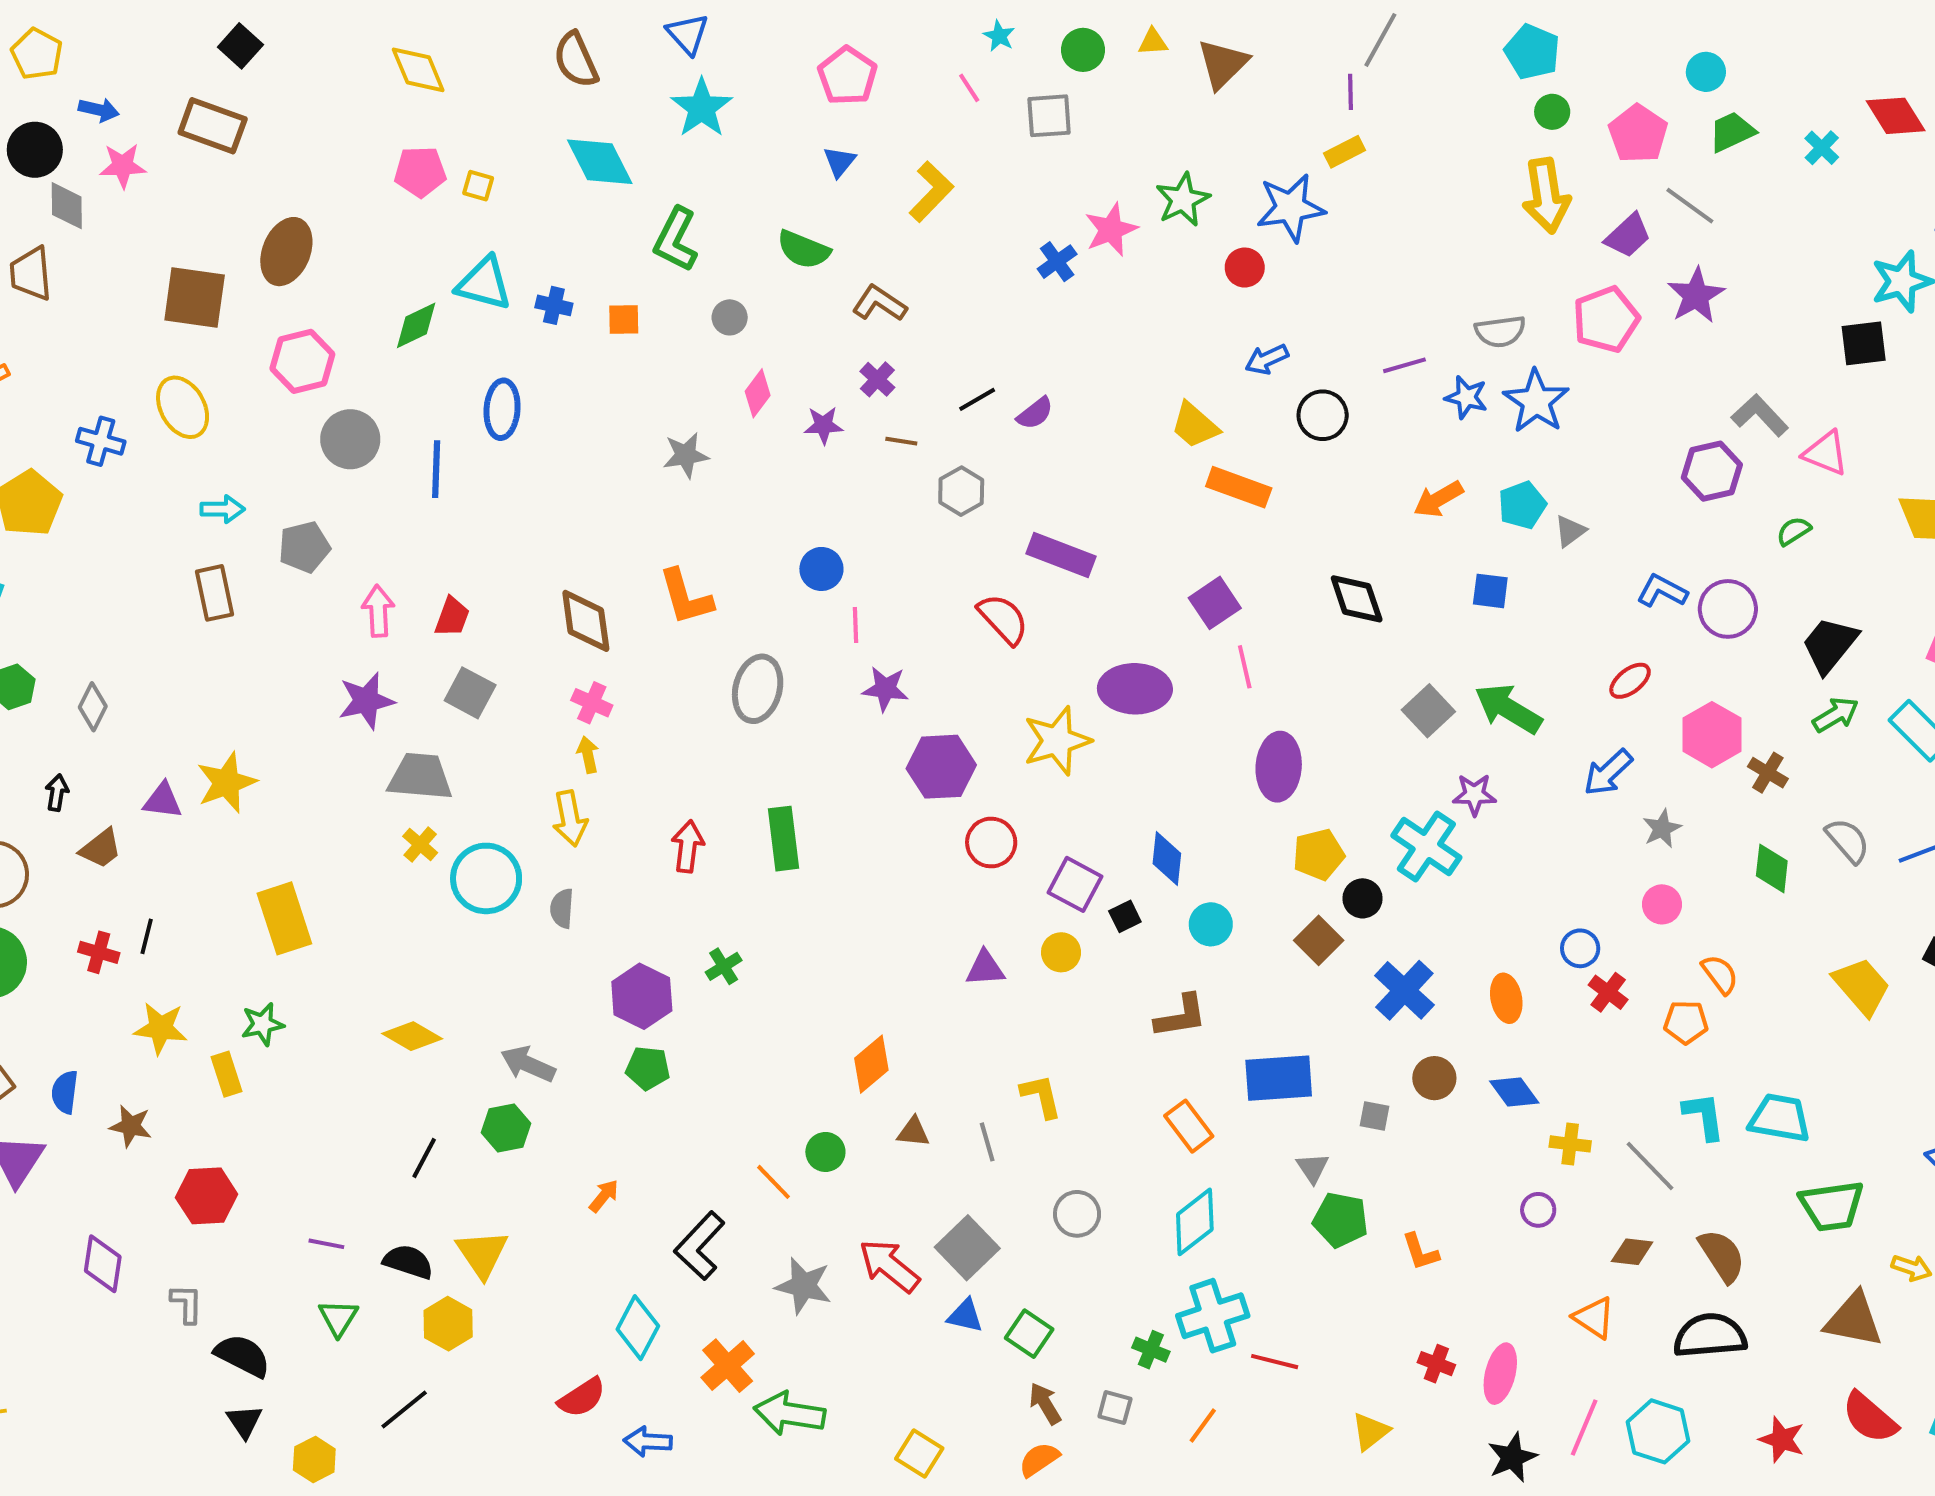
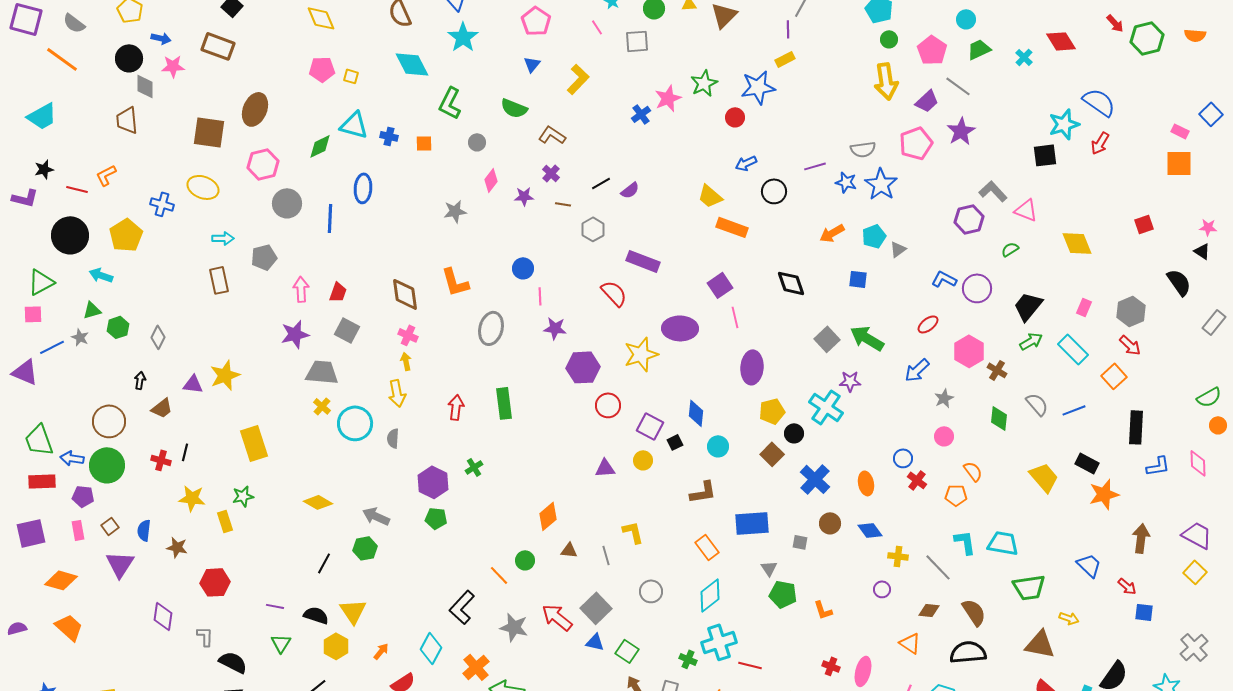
yellow ellipse: (183, 407) -> (203, 187), turned -40
orange arrow: (604, 1196) -> (381, 651), moved

